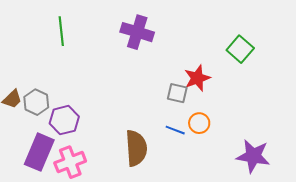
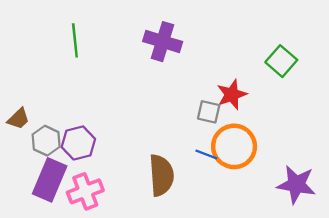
gray hexagon: (36, 102) -> (46, 141), moved
orange circle: (199, 123) -> (234, 146), size x1.8

